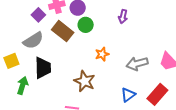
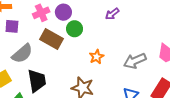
purple square: (38, 15) -> (12, 26), moved, turned -32
purple arrow: (123, 16) -> (112, 14), turned 48

